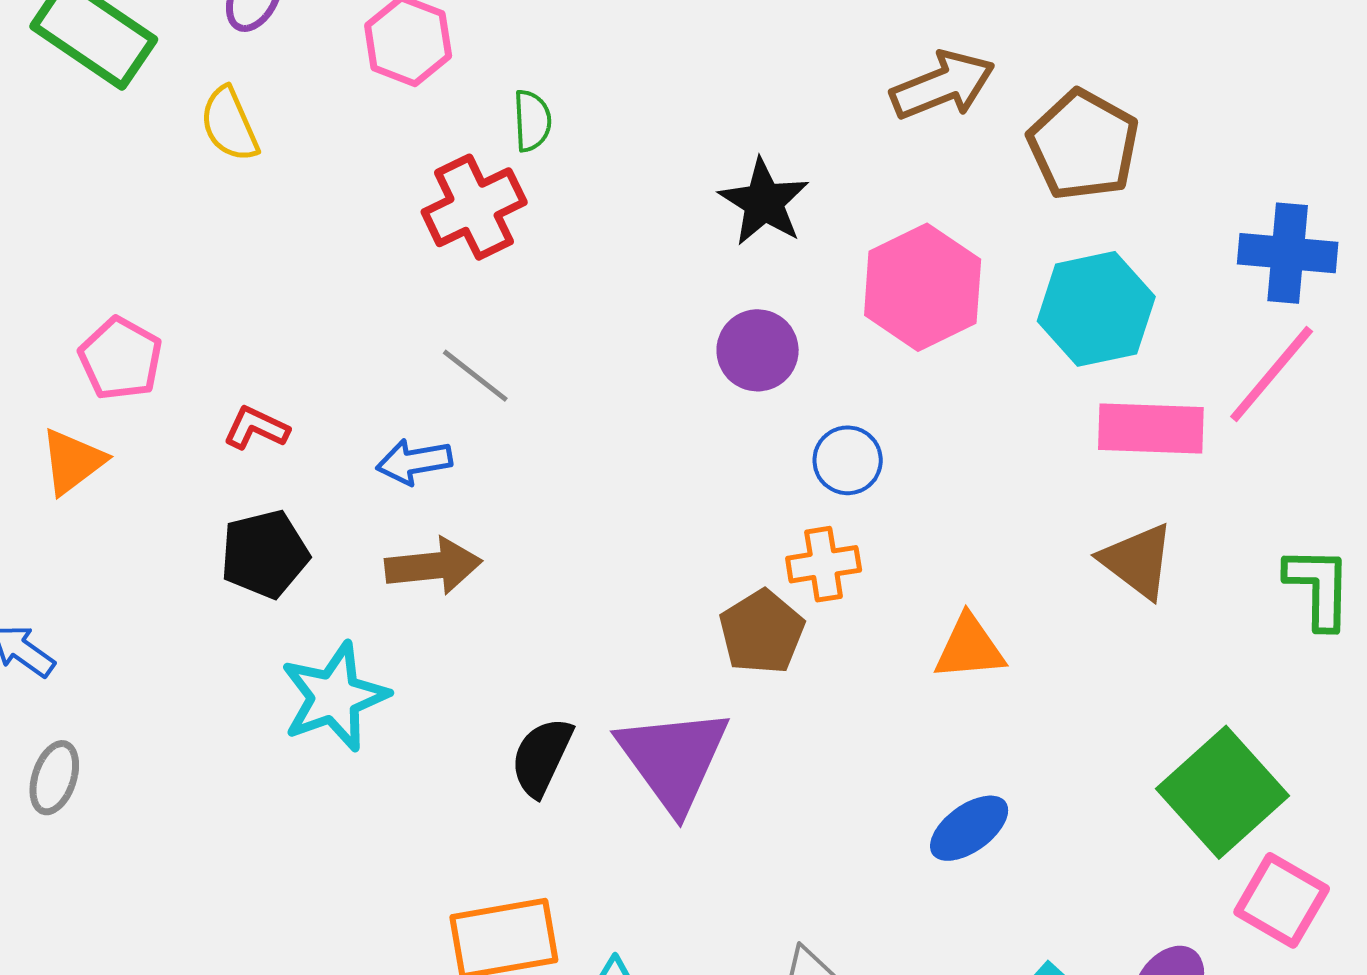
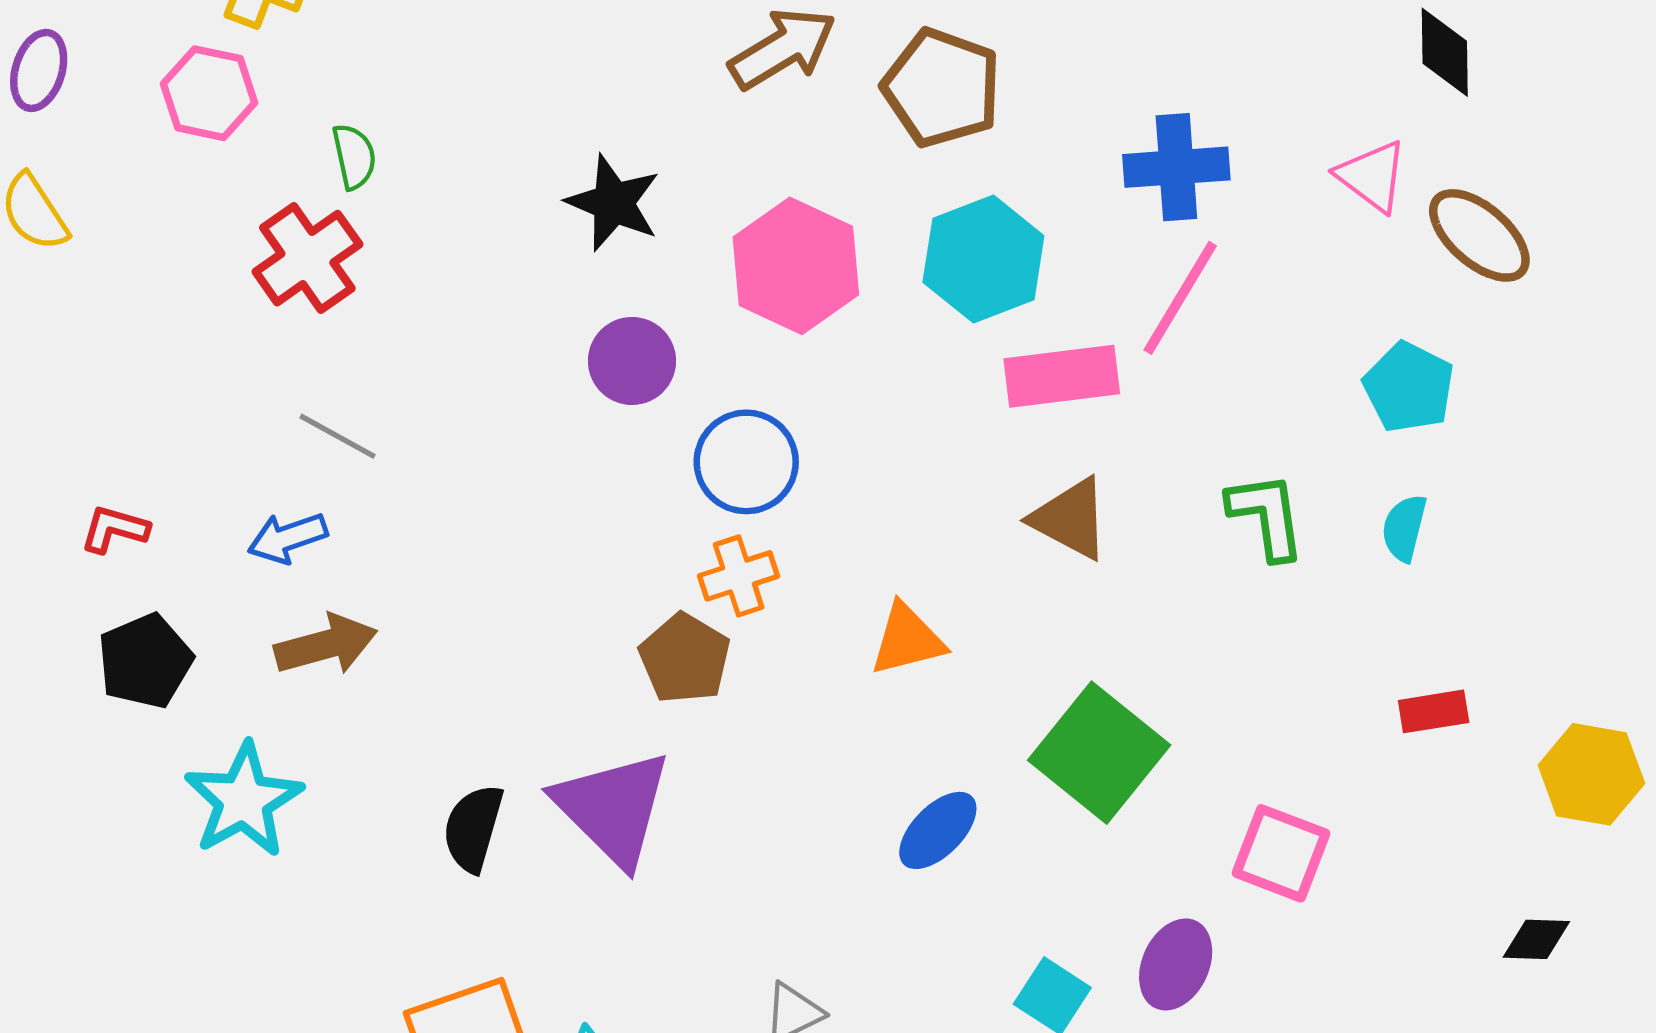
blue circle: (848, 460) -> (746, 462), size x1.4
green square: (1222, 792) -> (1099, 753), moved

